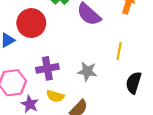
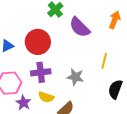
red circle: (31, 23) -> (38, 42), moved

